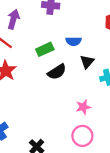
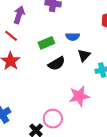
pink star: (83, 107) -> (79, 96), size x1.5
pink circle: (82, 136) -> (53, 119), moved

